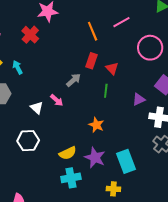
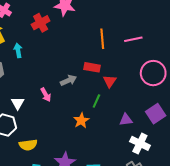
red rectangle: (92, 61) -> (92, 67), turned 63
white triangle: (37, 108) -> (18, 103), moved
orange star: (96, 125) -> (81, 121), moved
yellow semicircle: (68, 153) -> (28, 145), moved

